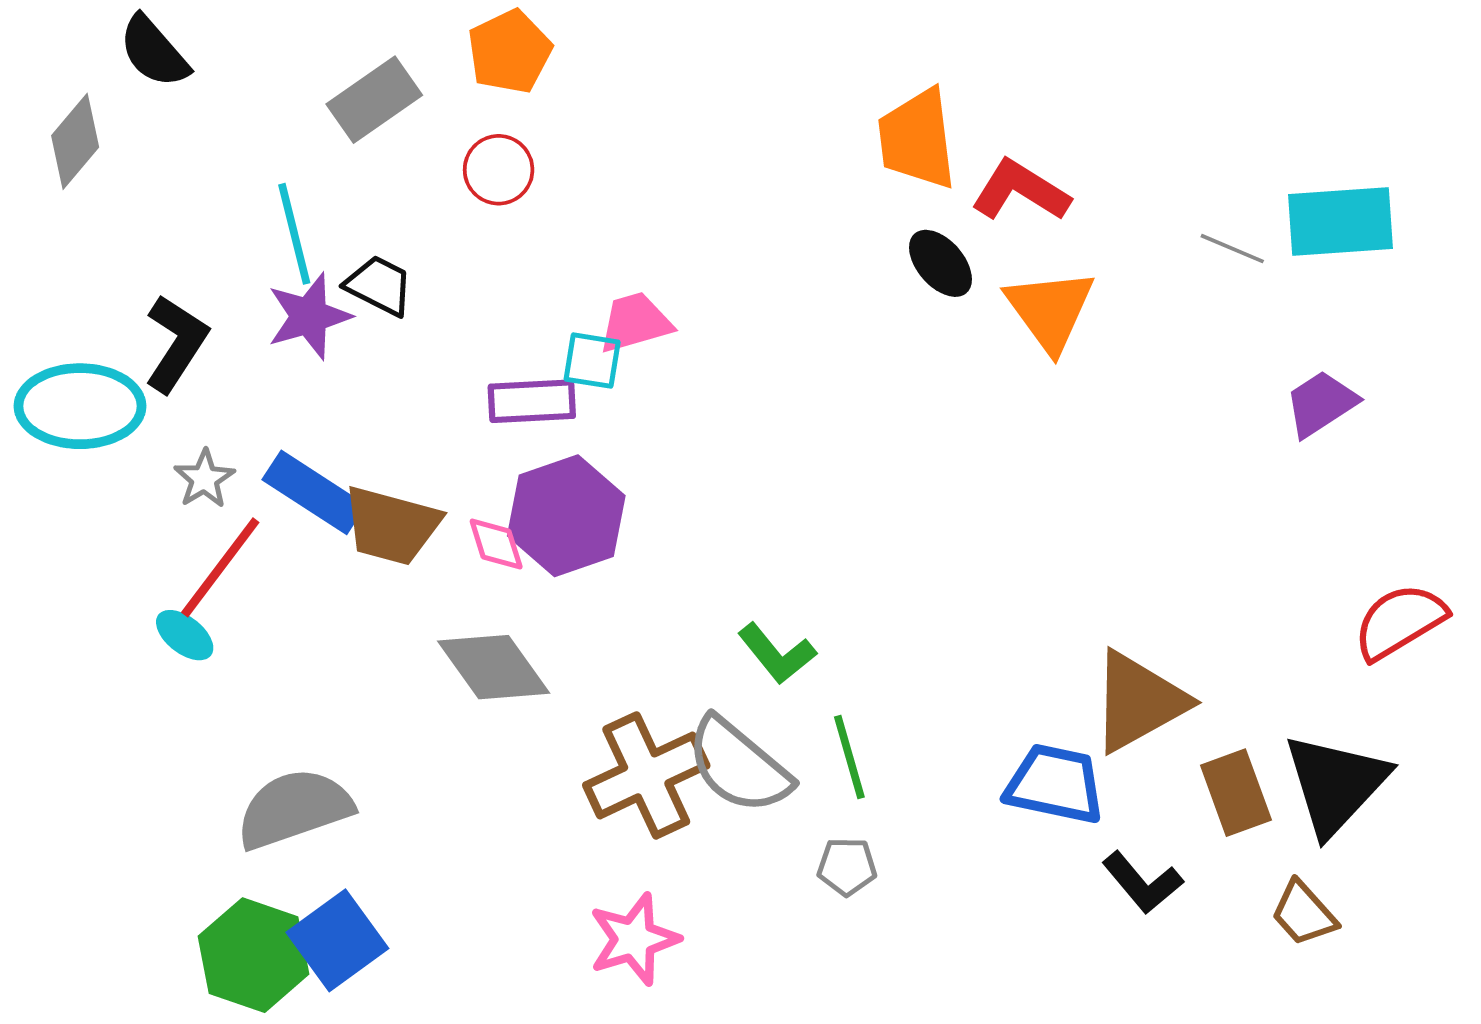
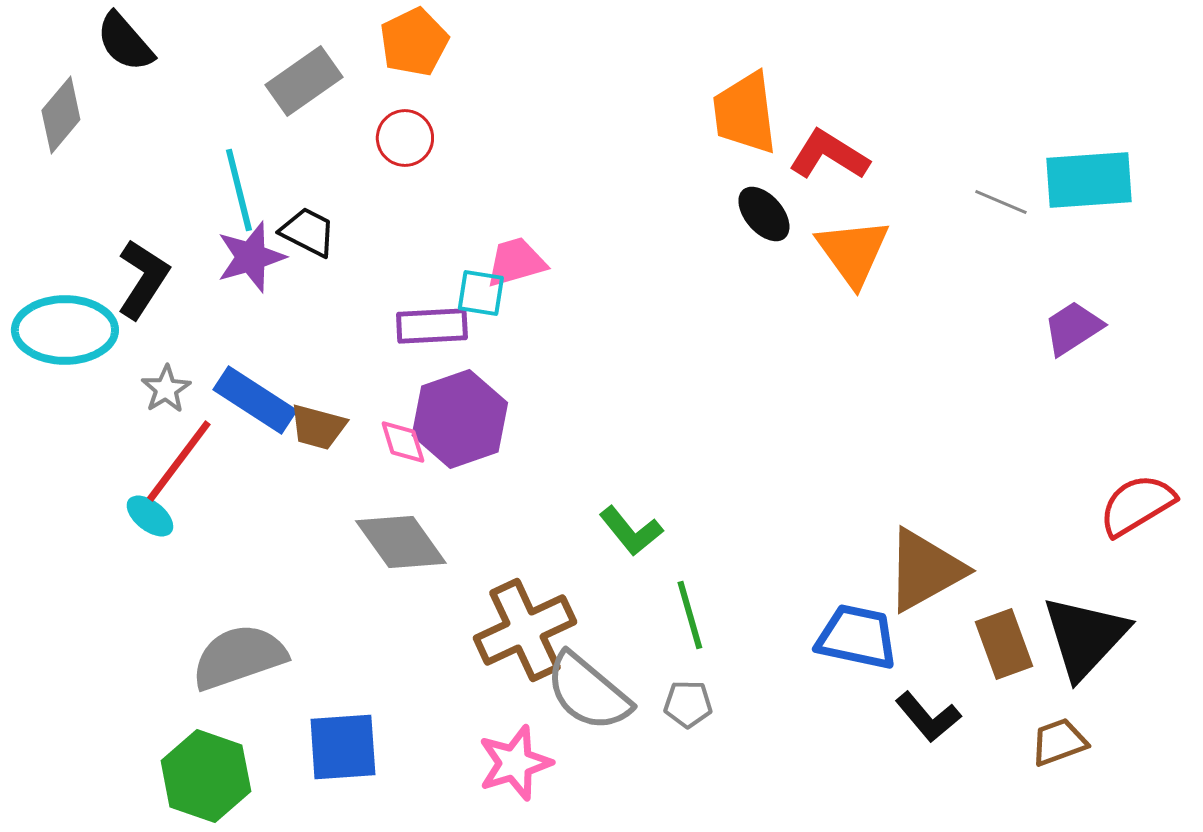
brown trapezoid: (391, 526) -> (318, 427), size x0.7
gray semicircle: (739, 766) -> (588, 692), moved
brown trapezoid: (1304, 913) -> (1059, 742), turned 112
blue square: (337, 940) -> (343, 747), moved, turned 32

